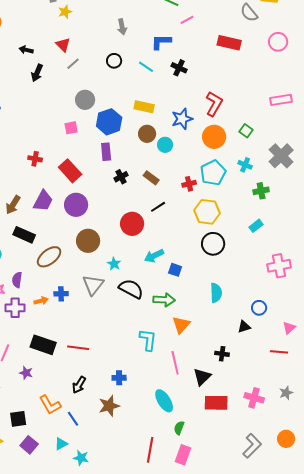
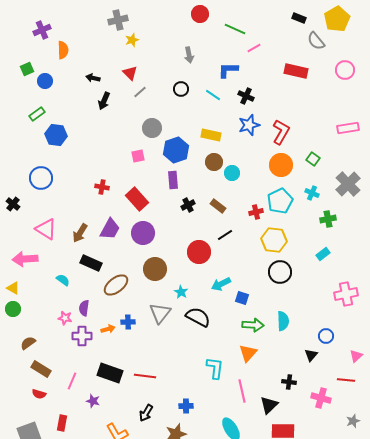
blue star: (182, 119) -> (249, 125), moved
green arrow: (164, 300) -> (253, 325), moved
black triangle: (244, 327) -> (311, 355), turned -32
pink cross: (254, 398) -> (321, 398), moved

